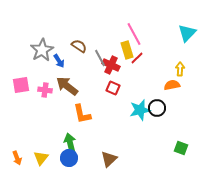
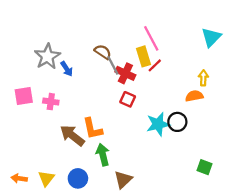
brown semicircle: (79, 46) -> (103, 52), moved
brown arrow: (67, 86) -> (72, 135), moved
green arrow: (70, 143) -> (103, 155), moved
orange arrow: (17, 158) -> (19, 178), turned 120

